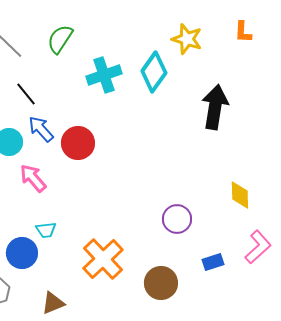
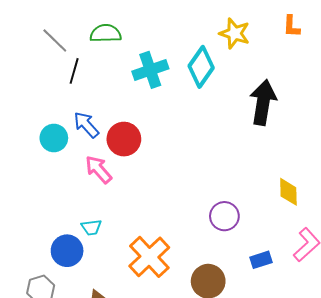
green semicircle: (60, 39) -> (106, 33), turned 56
black line: (26, 94) -> (74, 71), moved, turned 55
pink arrow: (33, 178) -> (99, 169), moved

